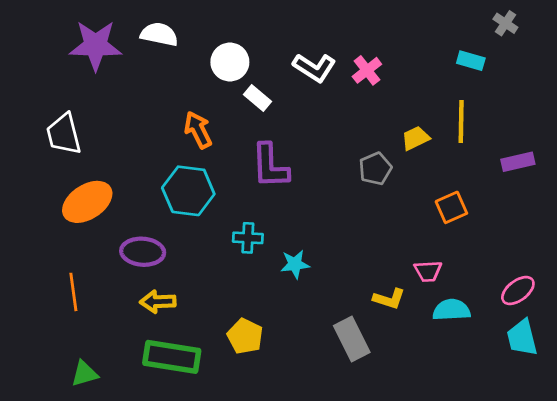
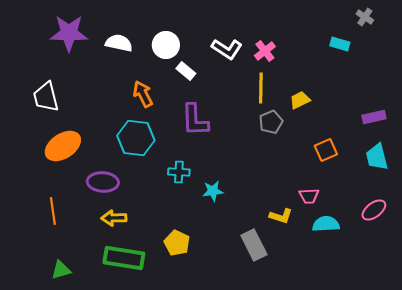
white semicircle: (159, 34) -> (119, 43), moved
yellow line: (461, 122) -> (261, 88), moved
cyan trapezoid: (522, 338) -> (377, 157), moved

